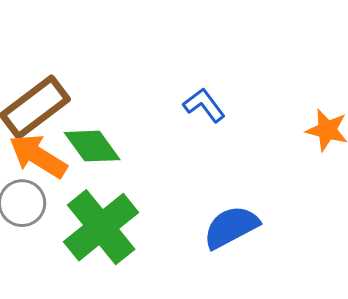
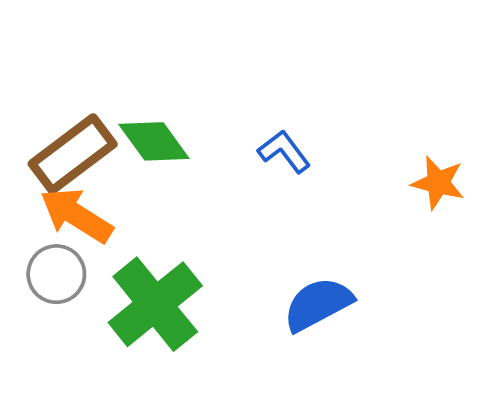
green diamond: (92, 146) -> (154, 141), moved

